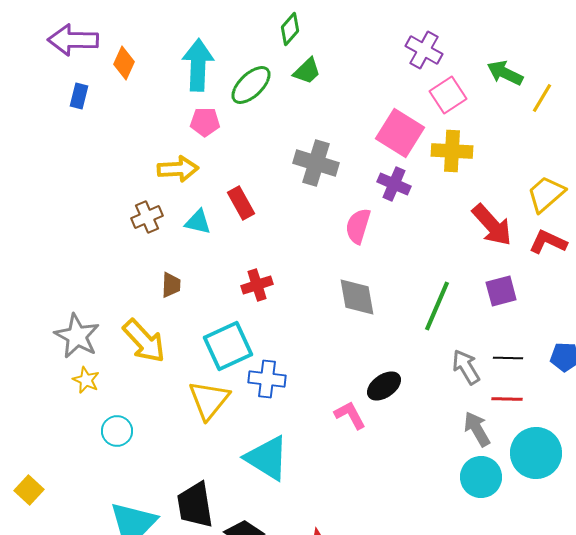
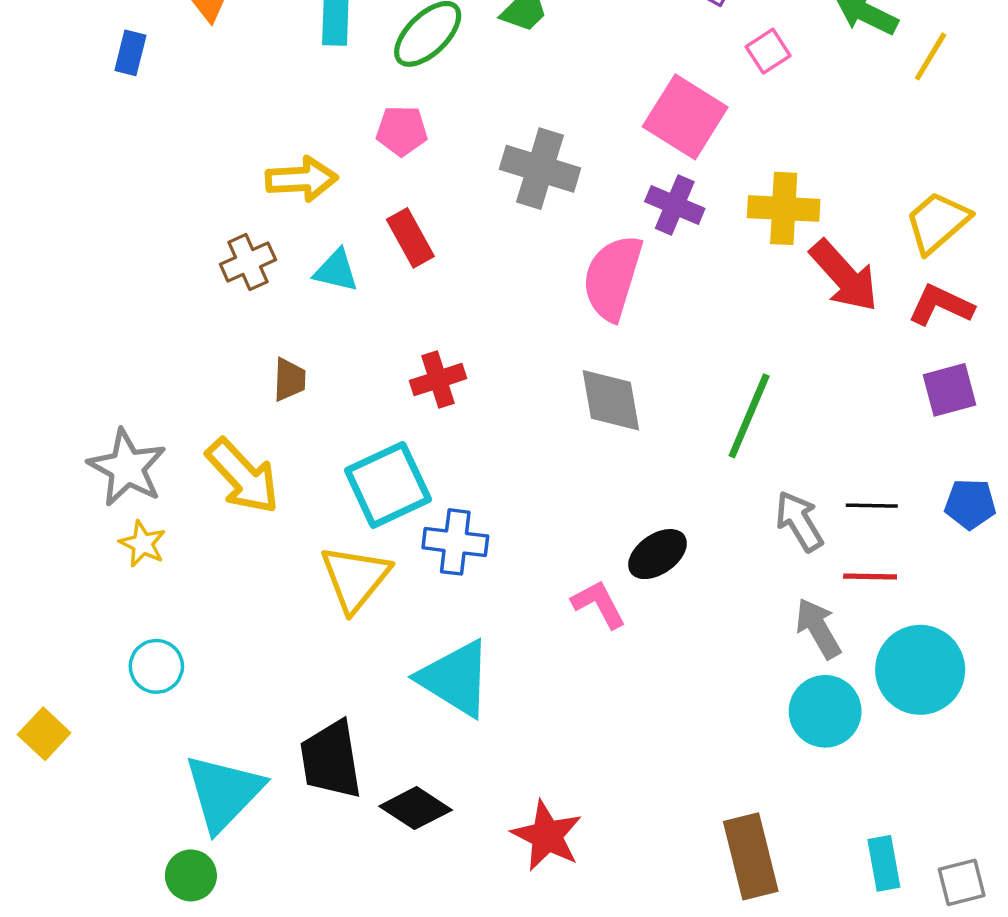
pink square: (448, 95) -> (768, 51), size x0.7
pink pentagon: (205, 122) -> (402, 131), moved
yellow cross: (452, 151) -> (784, 208), moved
pink semicircle: (358, 226) -> (613, 278), size x1.4
purple square: (501, 291) -> (950, 390), moved
cyan circle: (117, 431) -> (156, 666), moved

